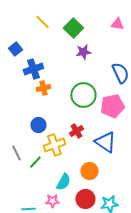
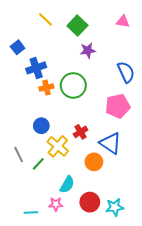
green circle: (83, 95) -> (73, 85), moved
yellow cross: (54, 145) -> (58, 146), turned -30
orange circle: (89, 171) -> (94, 162), moved

